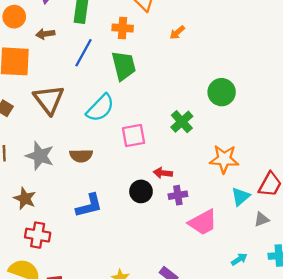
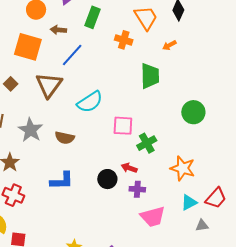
orange arrow: (177, 32) -> (169, 45), moved
blue line: (84, 53) -> (72, 55), moved
green trapezoid: (124, 66) -> (150, 76), moved
green cross: (182, 122) -> (147, 143), moved
pink square: (134, 136) -> (123, 126), moved

